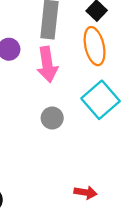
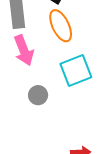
cyan square: (101, 100) -> (76, 70), turned 32

